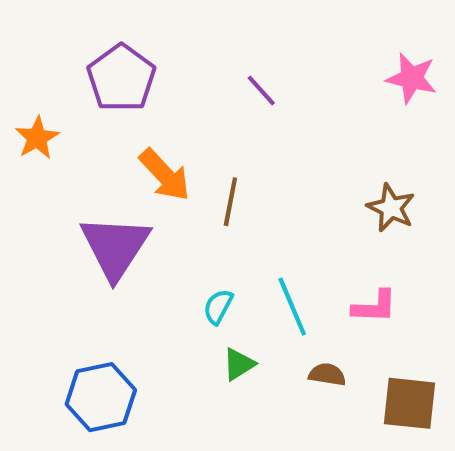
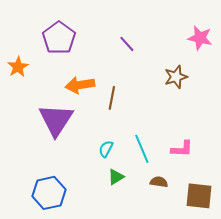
orange arrow: (165, 175) -> (80, 85), turned 124
brown star: (391, 208) -> (176, 77), moved, turned 30

